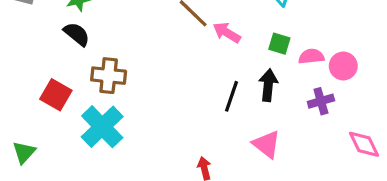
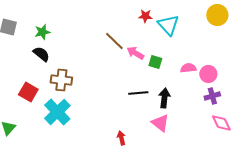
green square: (279, 44) -> (155, 62), moved
black arrow: (268, 85) -> (164, 98), moved
black line: (231, 96) -> (138, 93), turned 66
purple cross: (321, 101) -> (212, 96), moved

